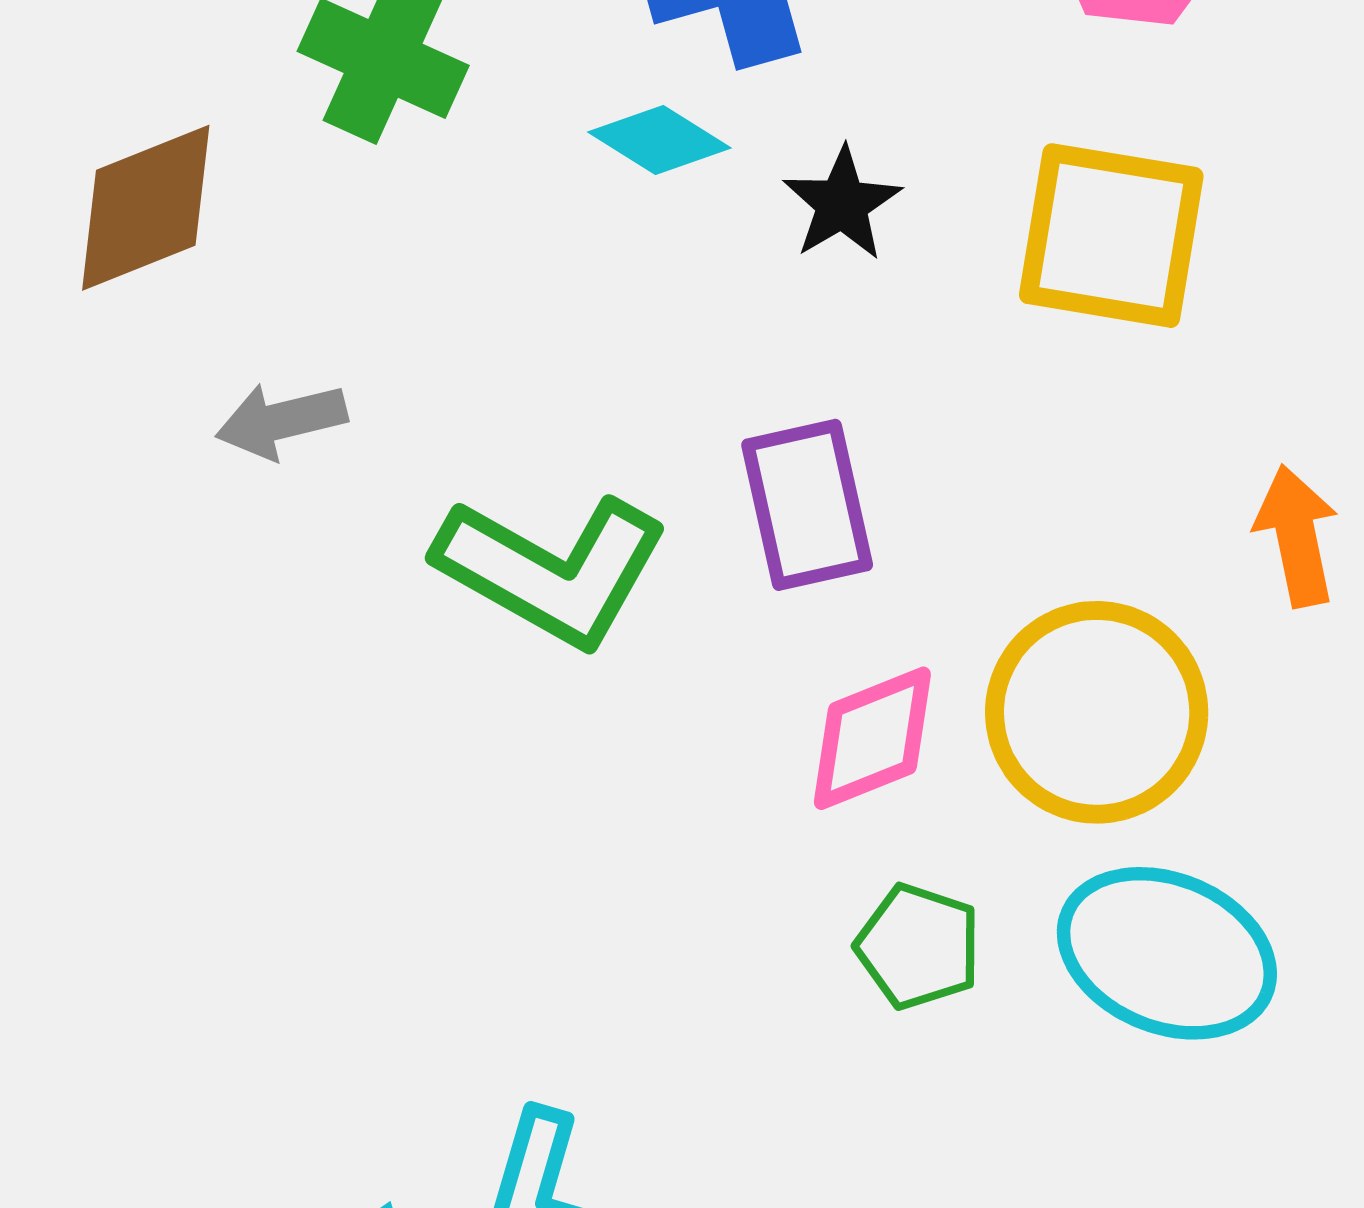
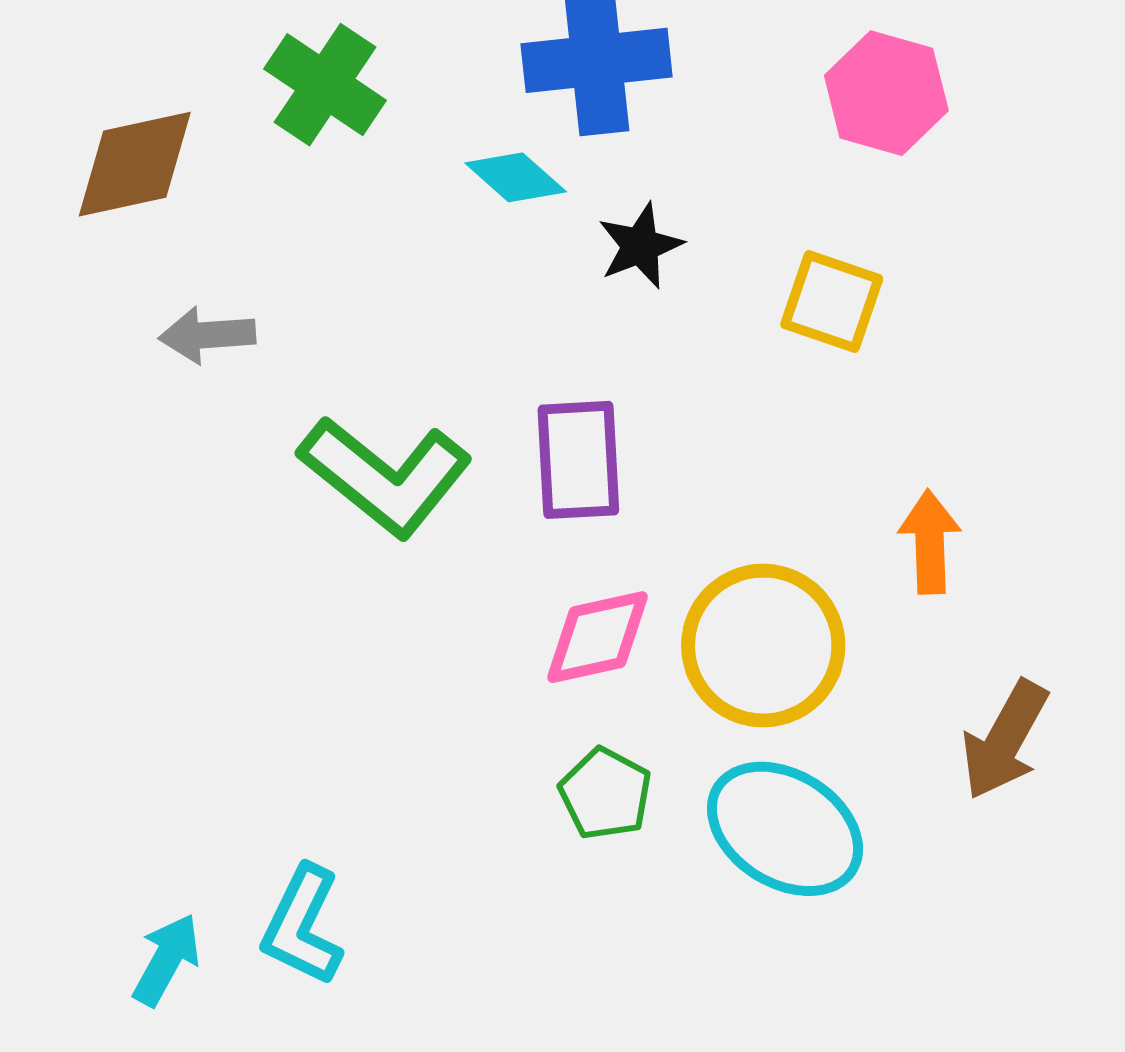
yellow square: (1111, 236) -> (832, 302), size x0.7

